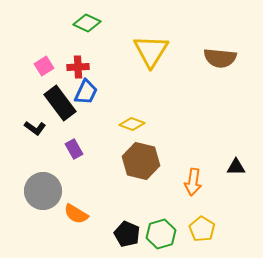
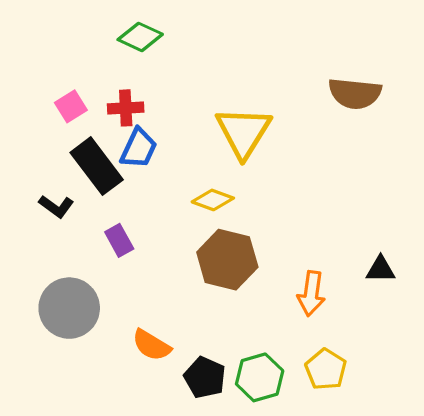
yellow triangle: (151, 51) -> (243, 132), moved
orange semicircle: (76, 214) -> (151, 345), moved

